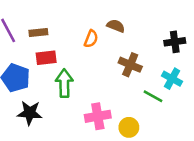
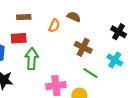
brown rectangle: (38, 33) -> (24, 17), moved
black cross: (175, 42) -> (119, 32), turned 35
green line: (153, 96) -> (90, 73), moved

